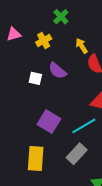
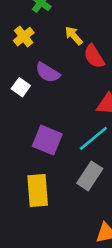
white square: (35, 78) -> (21, 87), turned 32

